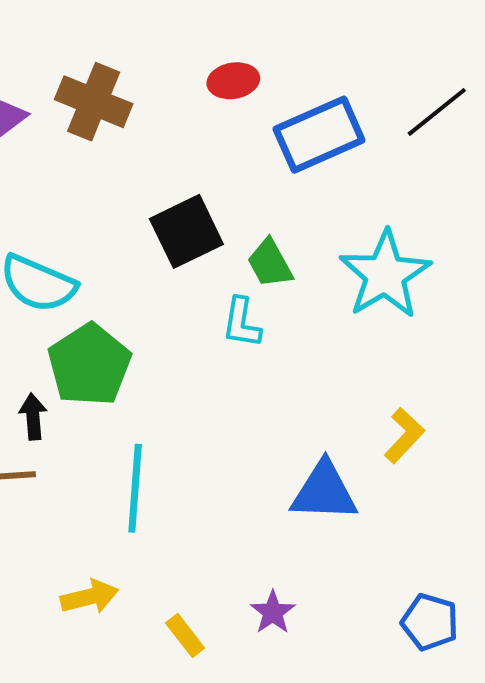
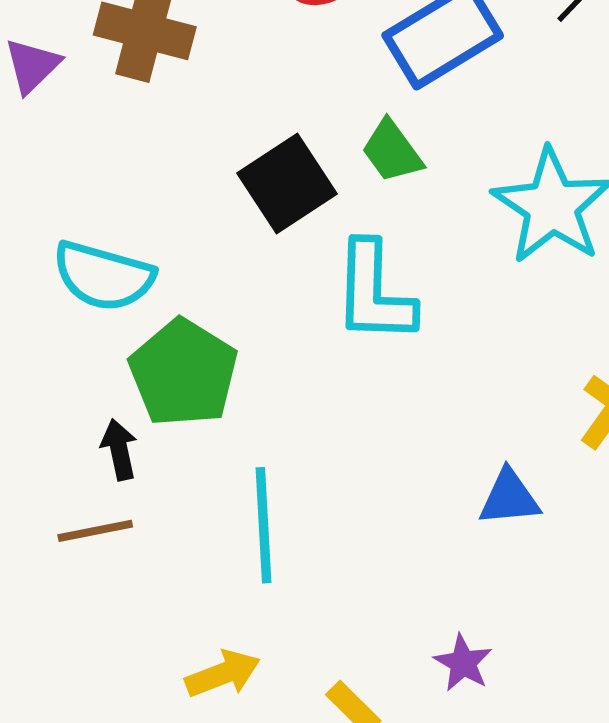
green trapezoid: (270, 263) -> (392, 151), moved
cyan L-shape: (242, 323) -> (374, 293), size x1.6
blue triangle: (324, 492) -> (509, 498), size x0.7

